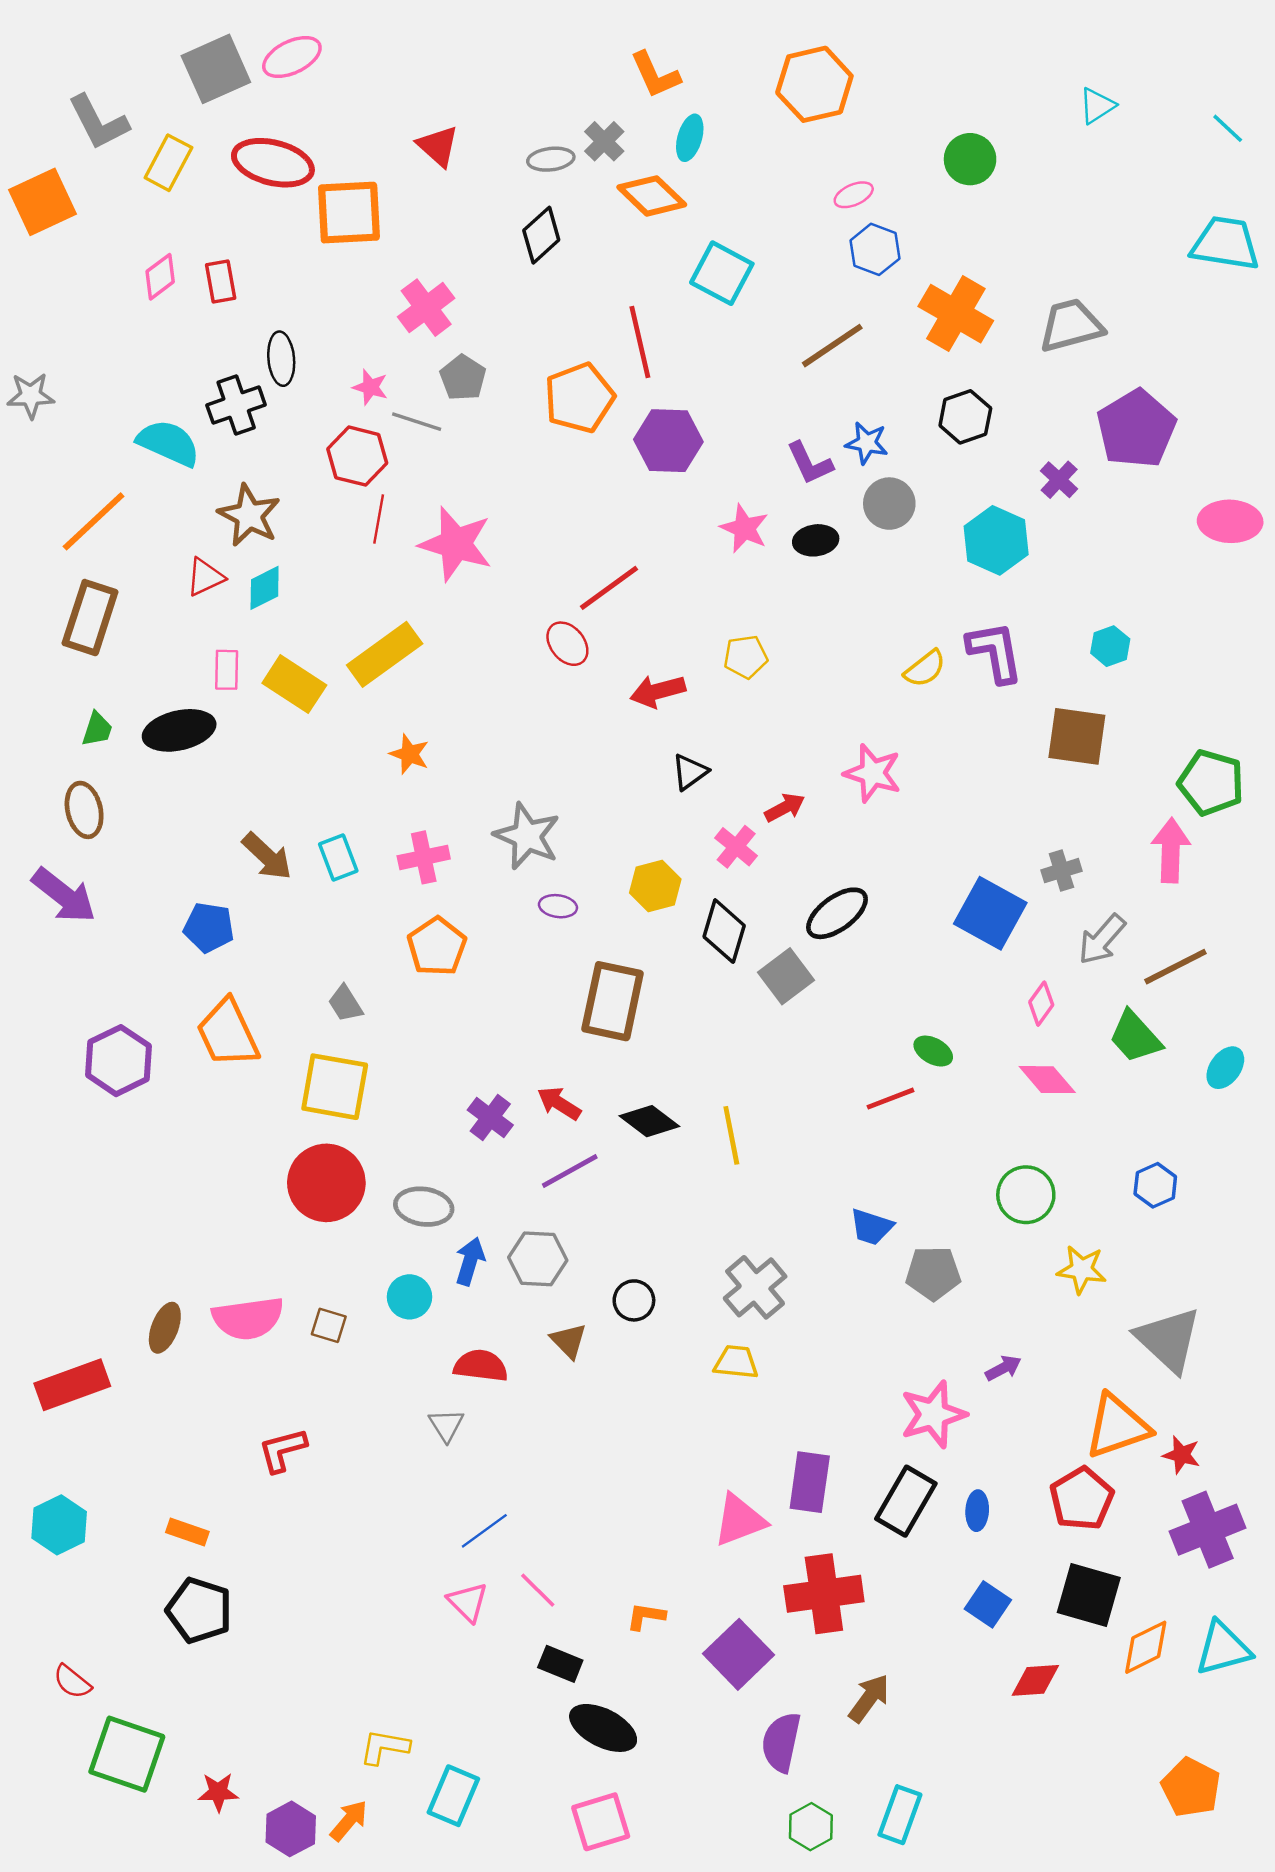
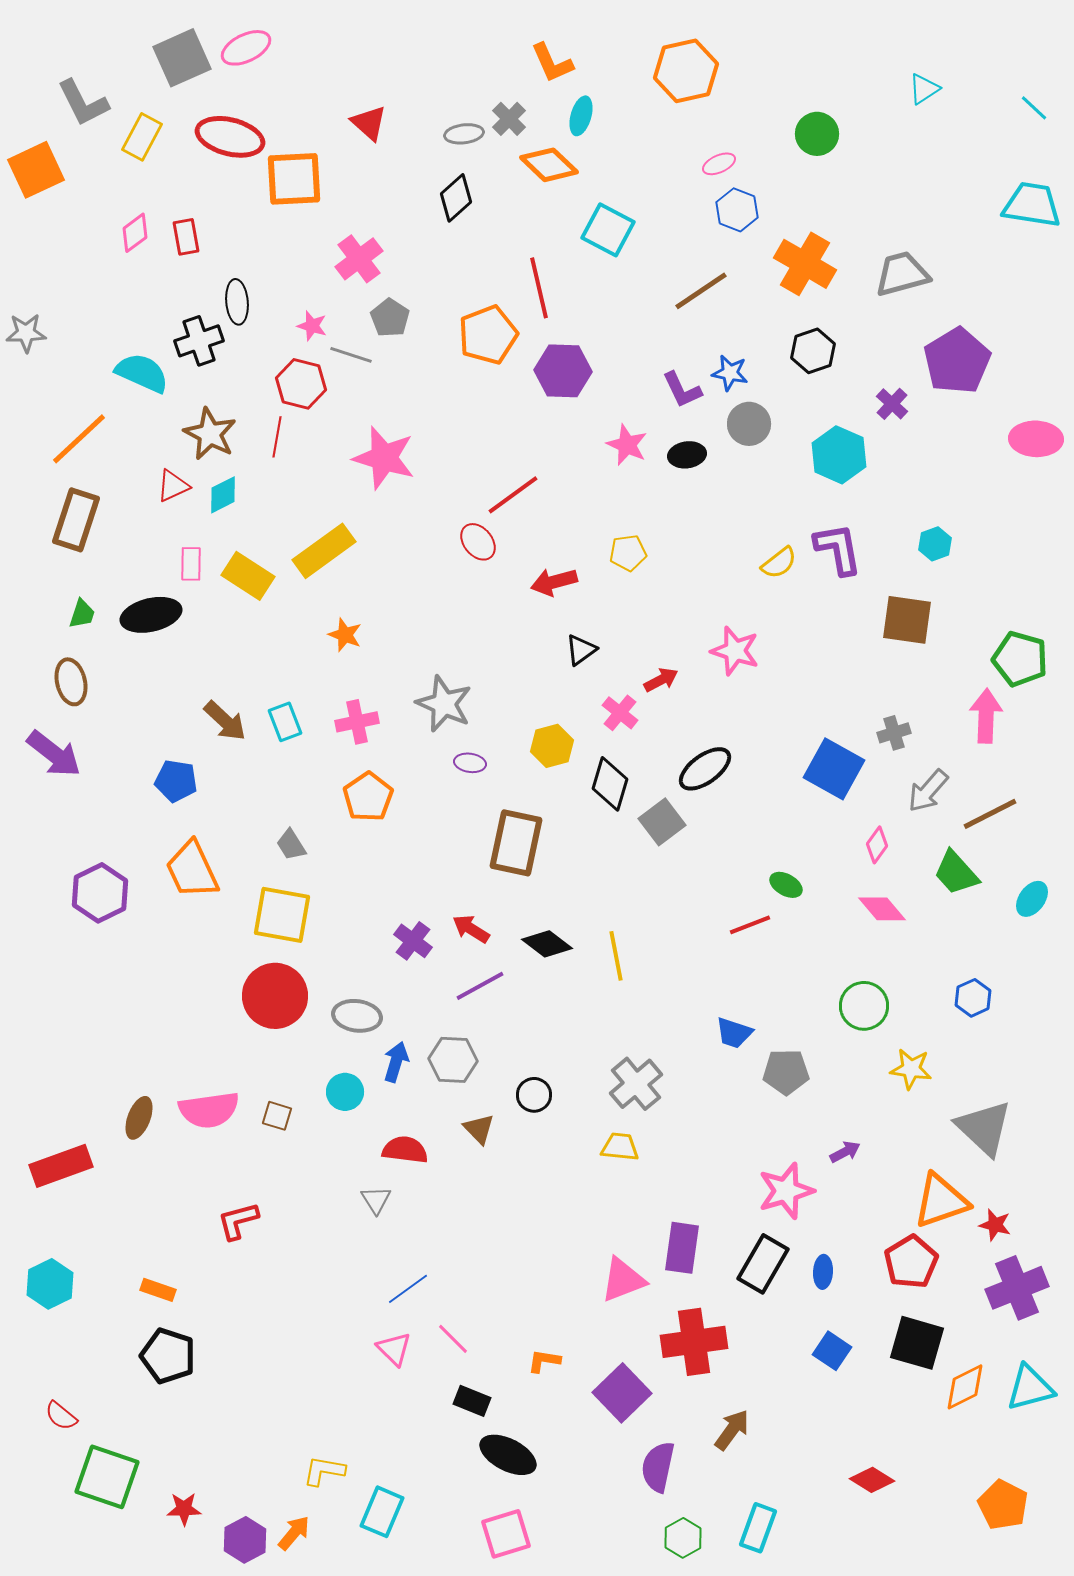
red line: (379, 519) -> (277, 437), moved
red diamond: (1035, 1680) -> (872, 1480), moved, turned 36

